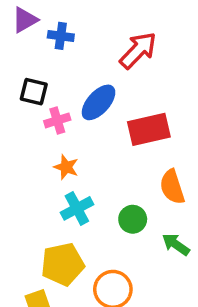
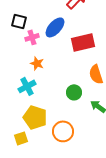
cyan cross: (77, 208) -> (27, 86), moved
yellow pentagon: (63, 264) -> (35, 117), turned 30

